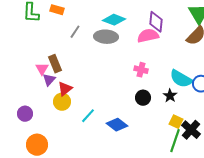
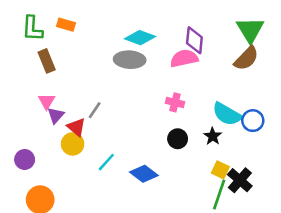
gray line: (75, 32) -> (95, 110), moved
brown rectangle: (55, 64) -> (47, 61), moved
red triangle: (65, 89) -> (76, 127), turned -42

